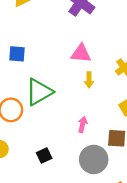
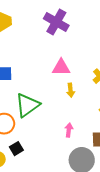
black square: (44, 156) -> (16, 149), moved

